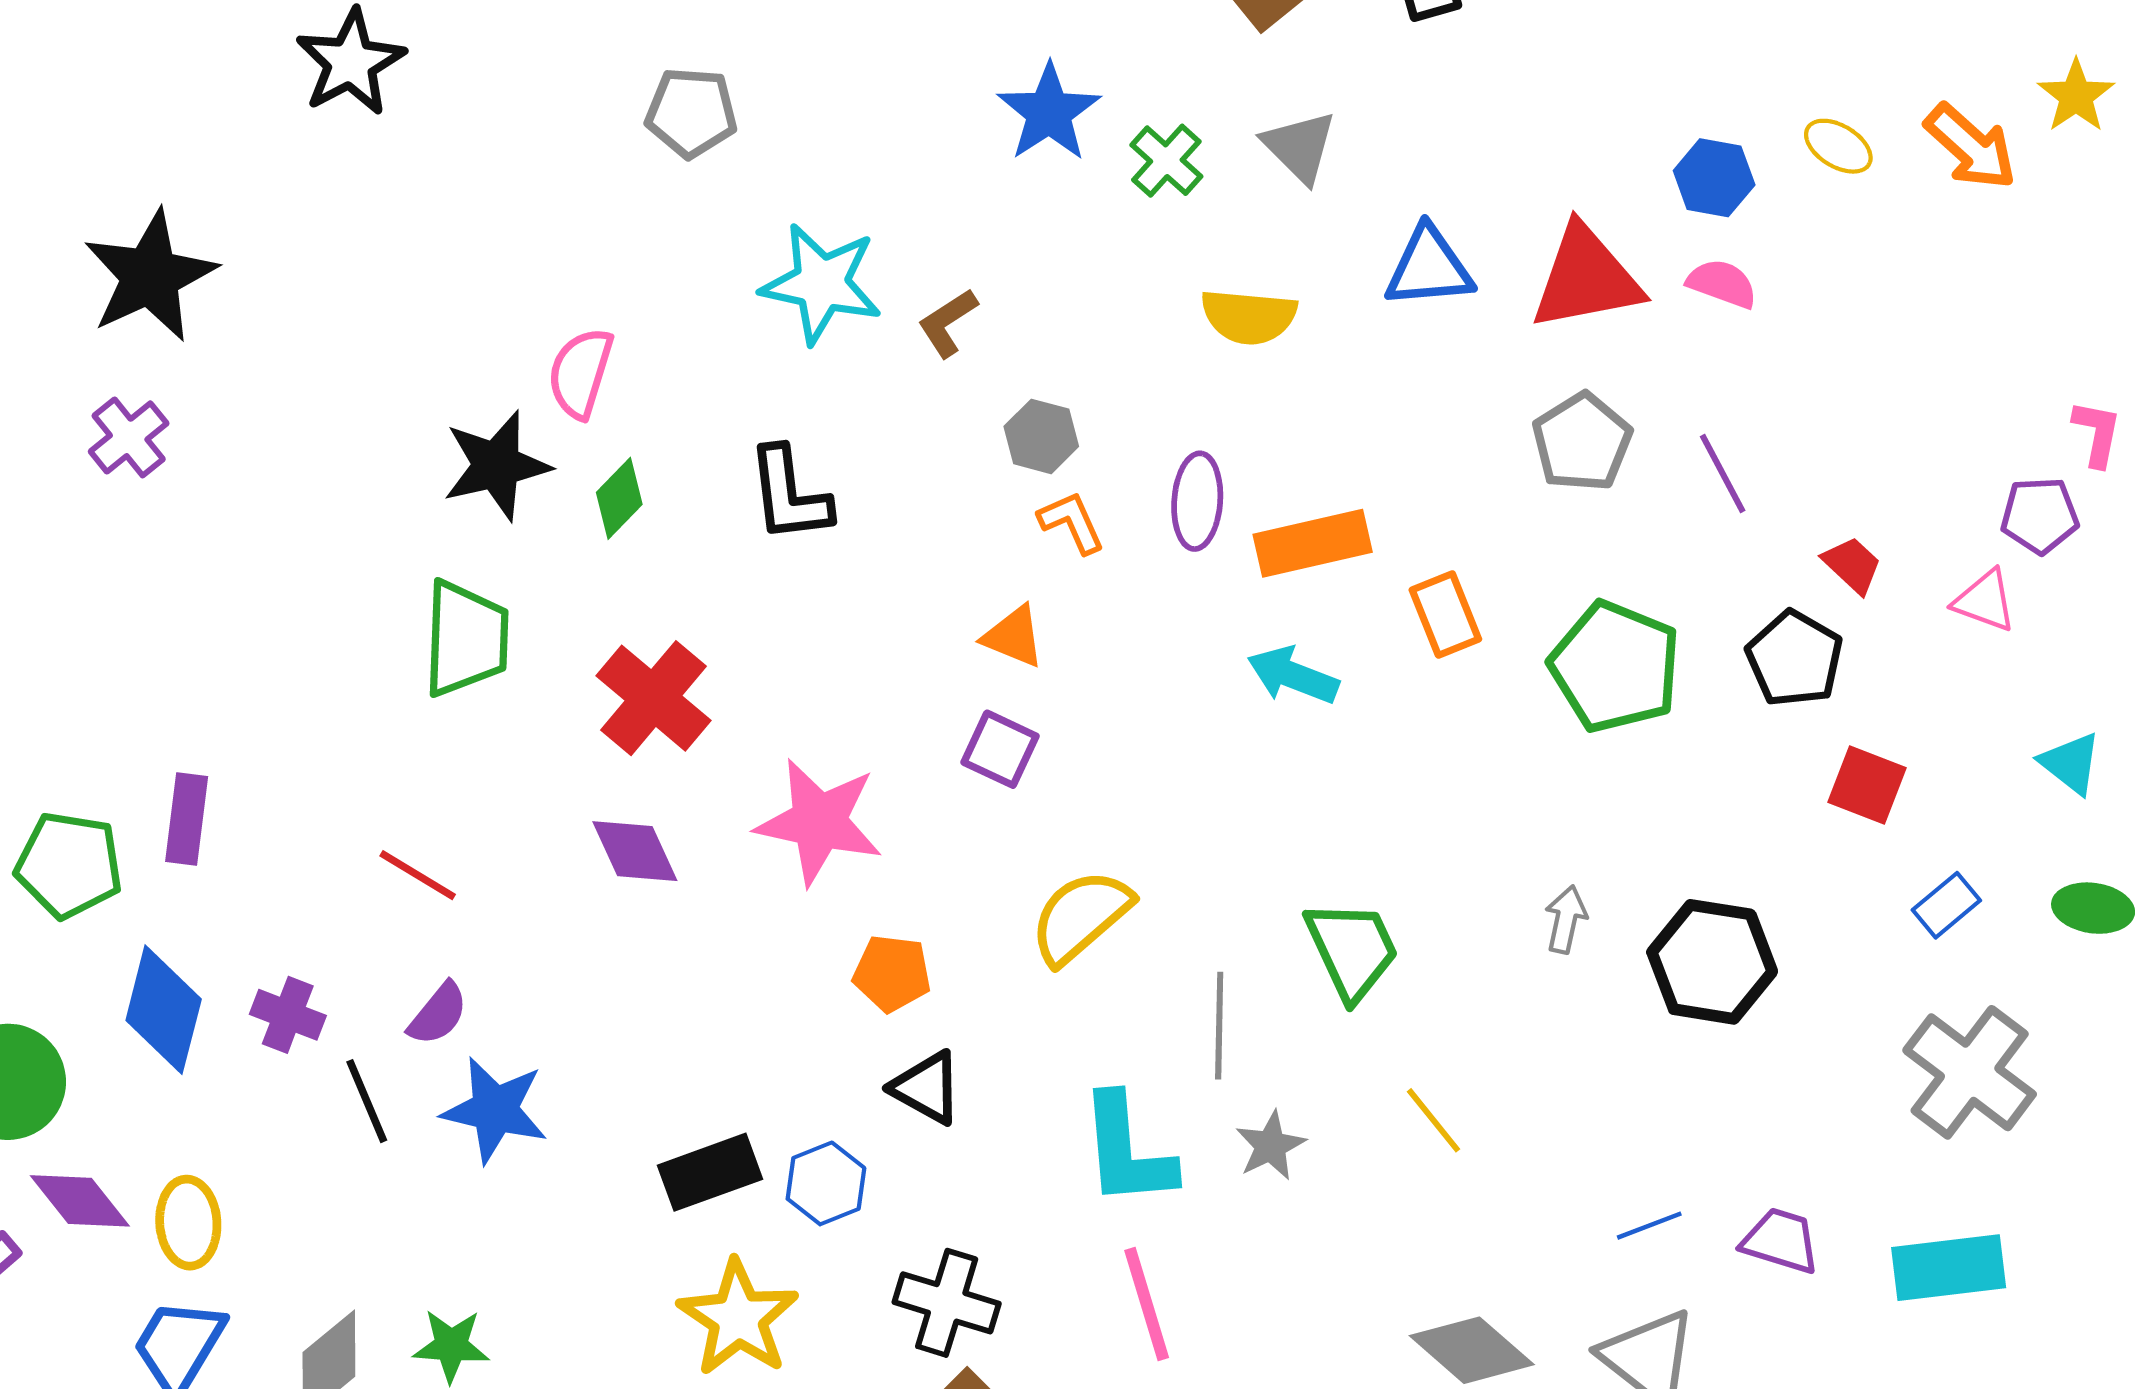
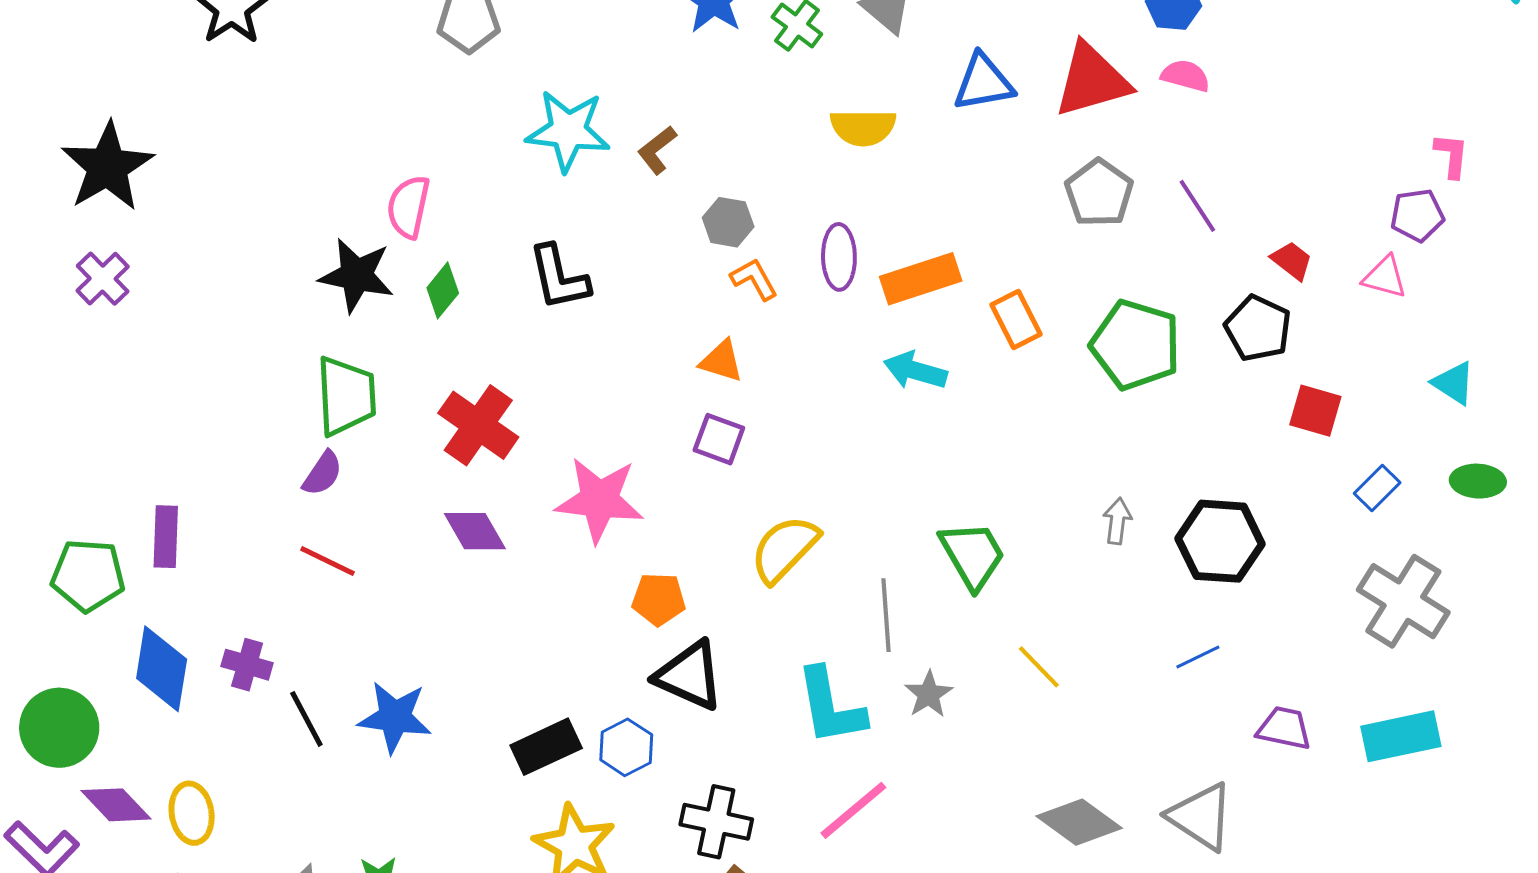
black star: (496, 465) -> (356, 275), turned 30
purple semicircle: (438, 1014) -> (323, 473), moved
black triangle: (927, 1088) -> (689, 676), size x1.4
blue line: (1649, 1226) -> (1198, 657), moved
pink line: (1147, 1304) -> (853, 810), turned 72

